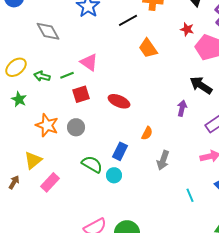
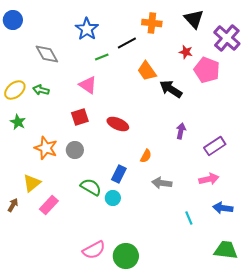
green line: (67, 75) -> (102, 57), moved
green arrow: (42, 76) -> (41, 90), moved
black arrow: (201, 85) -> (171, 89), moved
gray arrow: (163, 160) -> (162, 183), turned 78

